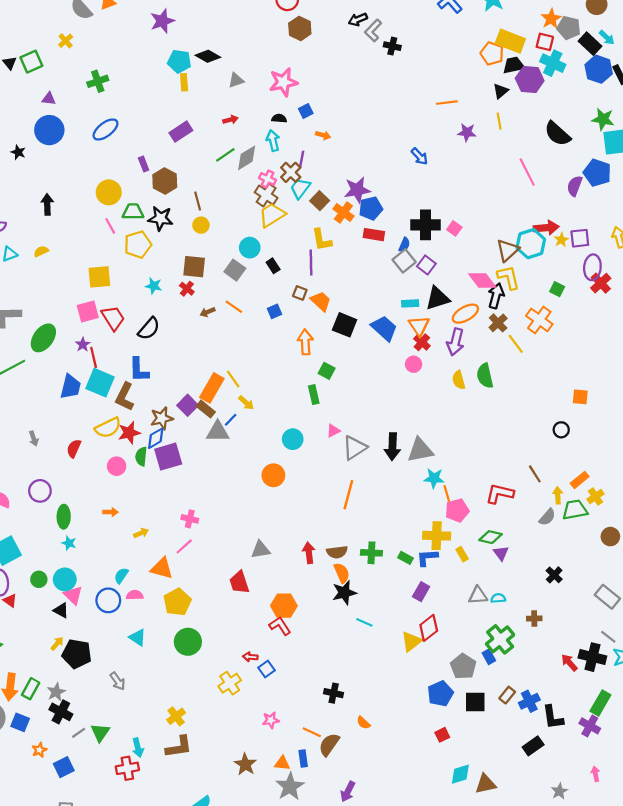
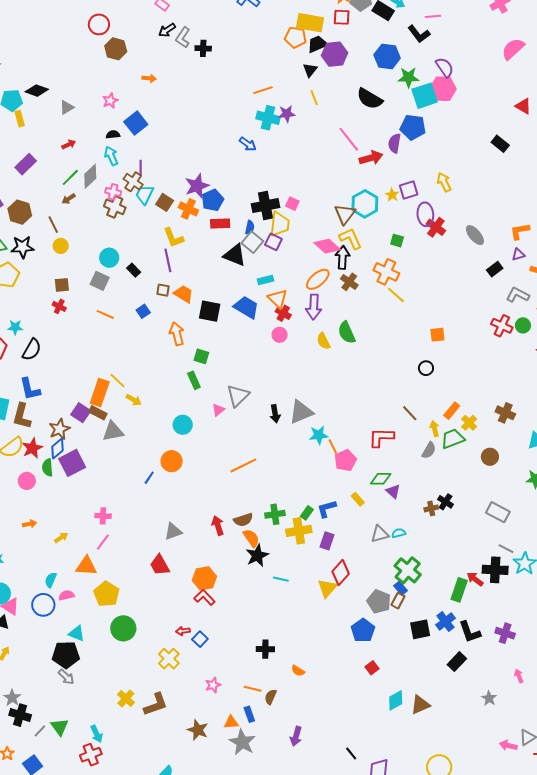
cyan cross: (553, 63) -> (268, 118), moved
blue hexagon: (599, 69) -> (387, 57), moved
pink star: (283, 82) -> (110, 101), size x0.6
blue square: (306, 111) -> (136, 123), size x1.6
orange arrow: (323, 135) -> (149, 78), moved
yellow trapezoid: (272, 215) -> (280, 224), moved, turned 140
red arrow: (546, 228) -> (371, 158), moved
brown square: (194, 267) -> (62, 285), size x0.7
cyan star: (154, 286) -> (15, 327), moved
black triangle: (438, 298) -> (235, 255), moved, turned 50
brown arrow: (208, 312) -> (69, 199), moved
yellow line: (516, 344) -> (396, 295), moved
blue line: (231, 420) -> (149, 478), moved
black arrow: (392, 447) -> (275, 414), size x0.7
gray triangle: (355, 448) -> (238, 396), moved
orange line: (348, 495) -> (243, 465), turned 60
yellow cross: (437, 536) -> (299, 531), moved
green rectangle: (406, 558) -> (307, 513), turned -72
brown cross: (534, 619) -> (431, 508), moved
black pentagon: (77, 654) -> (66, 655), moved
brown rectangle: (507, 695) -> (398, 601), moved
black square: (475, 702) -> (420, 629), moved
green rectangle: (600, 703) -> (459, 590), moved
brown semicircle: (329, 745) -> (271, 697), size x0.7
brown L-shape: (179, 747) -> (156, 704), moved

